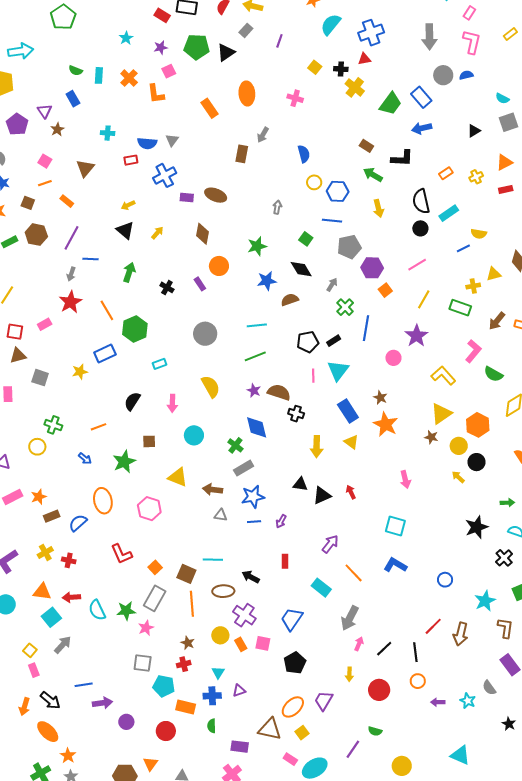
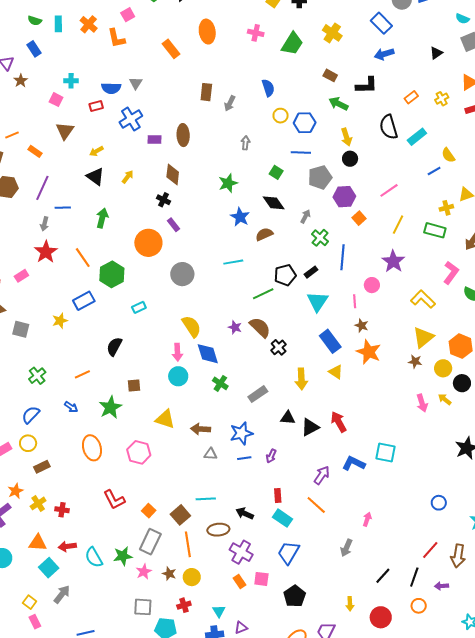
yellow cross: (355, 87) -> (332, 33), moved
green trapezoid: (391, 104) -> (292, 44), moved
gray arrow: (263, 135) -> (230, 103), moved
pink square: (45, 161) -> (56, 100), moved
brown triangle: (85, 168) -> (65, 131), moved
brown ellipse: (216, 195) -> (183, 135), turned 70
black circle: (420, 228) -> (350, 159), moved
yellow semicircle: (479, 234) -> (448, 155), turned 49
orange circle: (219, 266) -> (148, 243), moved, size x1.4
blue star: (267, 281) -> (240, 217), turned -30
black cross: (167, 287) -> (164, 200), moved
green line: (255, 356) -> (263, 294), moved
pink line: (313, 376) -> (355, 301), moved
brown semicircle: (279, 392) -> (260, 327), turned 30
pink arrow: (172, 403) -> (177, 352), moved
black cross: (296, 414) -> (279, 347), turned 35
green cross: (53, 425) -> (37, 376), turned 36
blue diamond: (257, 427) -> (208, 354), moved
yellow circle: (37, 447) -> (28, 443), moved
gray rectangle: (244, 468) -> (258, 394), moved
pink arrow: (405, 479) -> (422, 403), moved
red arrow: (351, 492) -> (339, 422), size x1.5
orange star: (39, 497) -> (16, 491), moved
blue semicircle: (78, 523) -> (31, 415), moved
blue L-shape: (395, 565) -> (354, 463), moved
orange line: (354, 573) -> (316, 505), moved
brown square: (186, 574) -> (180, 515), turned 30
cyan rectangle: (321, 588) -> (282, 518), moved
gray arrow: (350, 618) -> (346, 548), size x0.7
yellow circle: (220, 635) -> (192, 577), moved
brown star: (188, 643) -> (169, 574), moved
pink arrow: (359, 644) -> (367, 519), moved
black line: (415, 652) -> (414, 577), turned 30
purple arrow: (438, 702) -> (441, 586), moved

